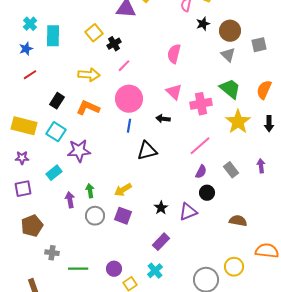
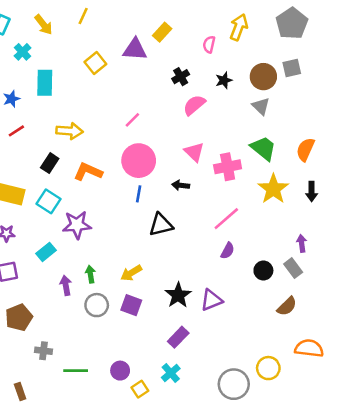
cyan cross: (30, 24) -> (23, 52), moved
black star: (203, 24) -> (224, 80), moved
yellow square: (94, 33) -> (95, 63), moved
black cross: (114, 44) -> (181, 77), moved
gray square: (259, 45) -> (292, 68), moved
pink semicircle: (174, 54) -> (194, 105), turned 36
yellow arrow: (89, 75) -> (69, 131), moved
gray rectangle: (231, 170) -> (293, 268), moved
black circle: (207, 193) -> (263, 271), moved
black star: (161, 208) -> (178, 295), size x1.5
brown semicircle: (238, 221) -> (287, 306), moved, turned 126

